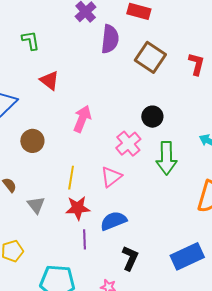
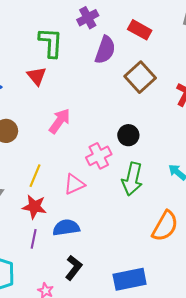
green L-shape: (31, 40) -> (51, 43), moved, size x1.5

